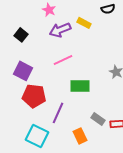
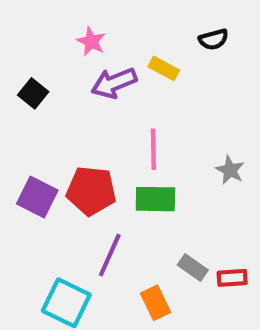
pink line: (63, 60) -> (153, 149), moved, turned -66
purple square: (23, 71) -> (37, 197), moved
red pentagon: (34, 96) -> (91, 191), moved

